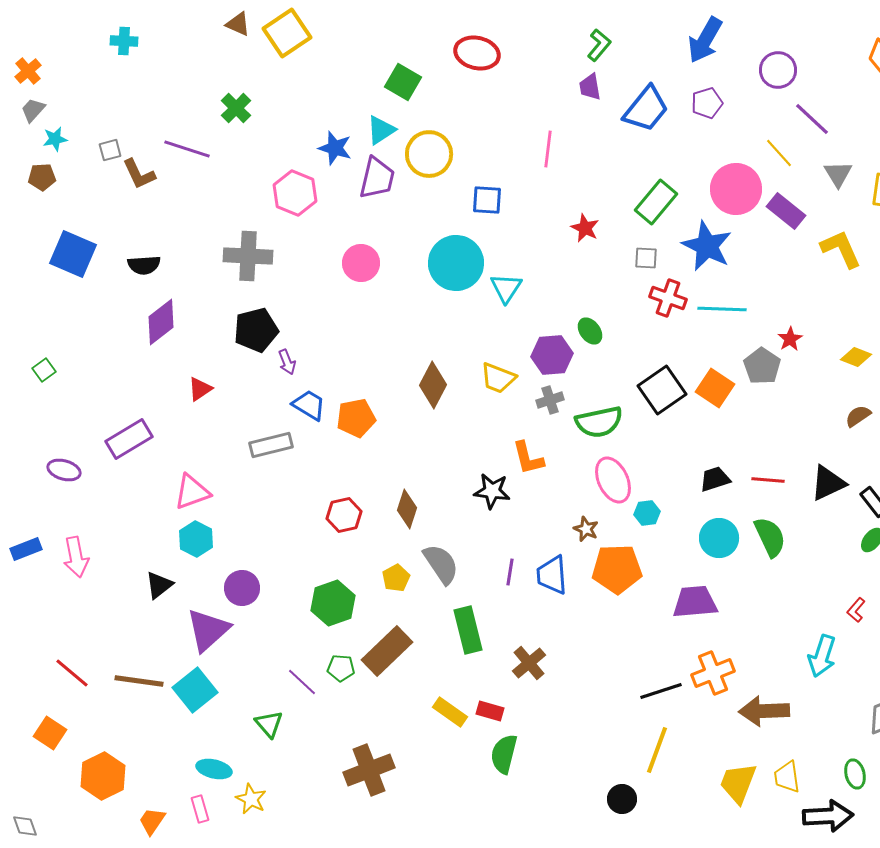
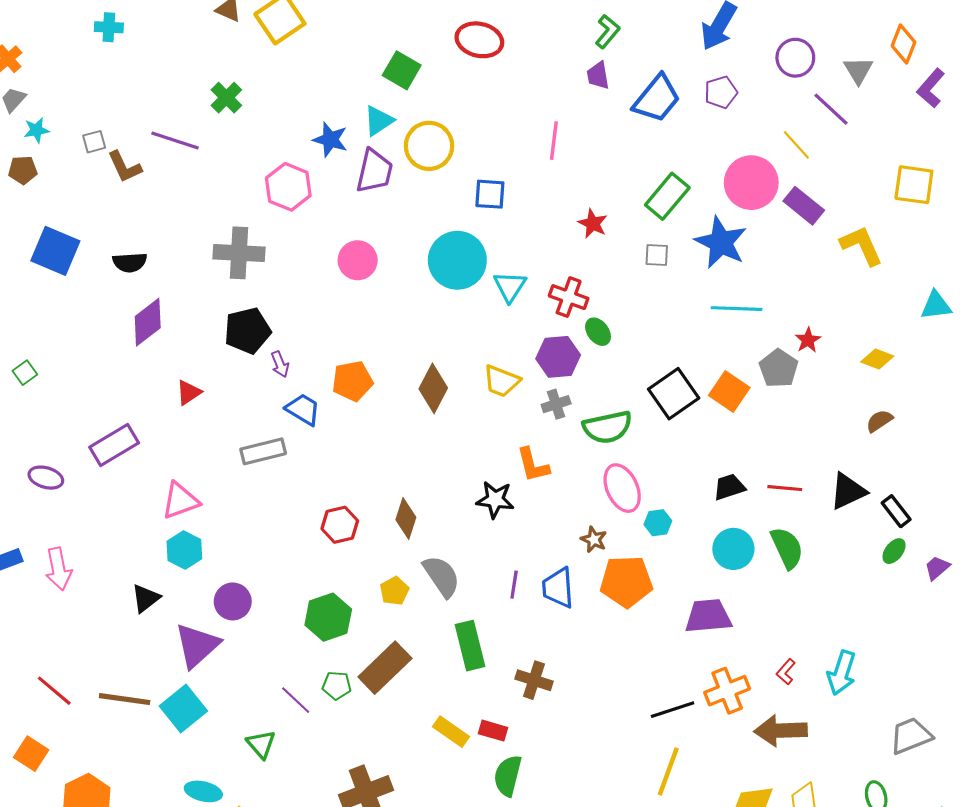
gray triangle: (838, 174) -> (858, 70), moved
red cross: (668, 298) -> (569, 297), moved
orange pentagon: (356, 418) -> (352, 381), moved
red L-shape: (856, 610) -> (786, 672), moved
brown cross: (529, 663) -> (534, 680), turned -32

